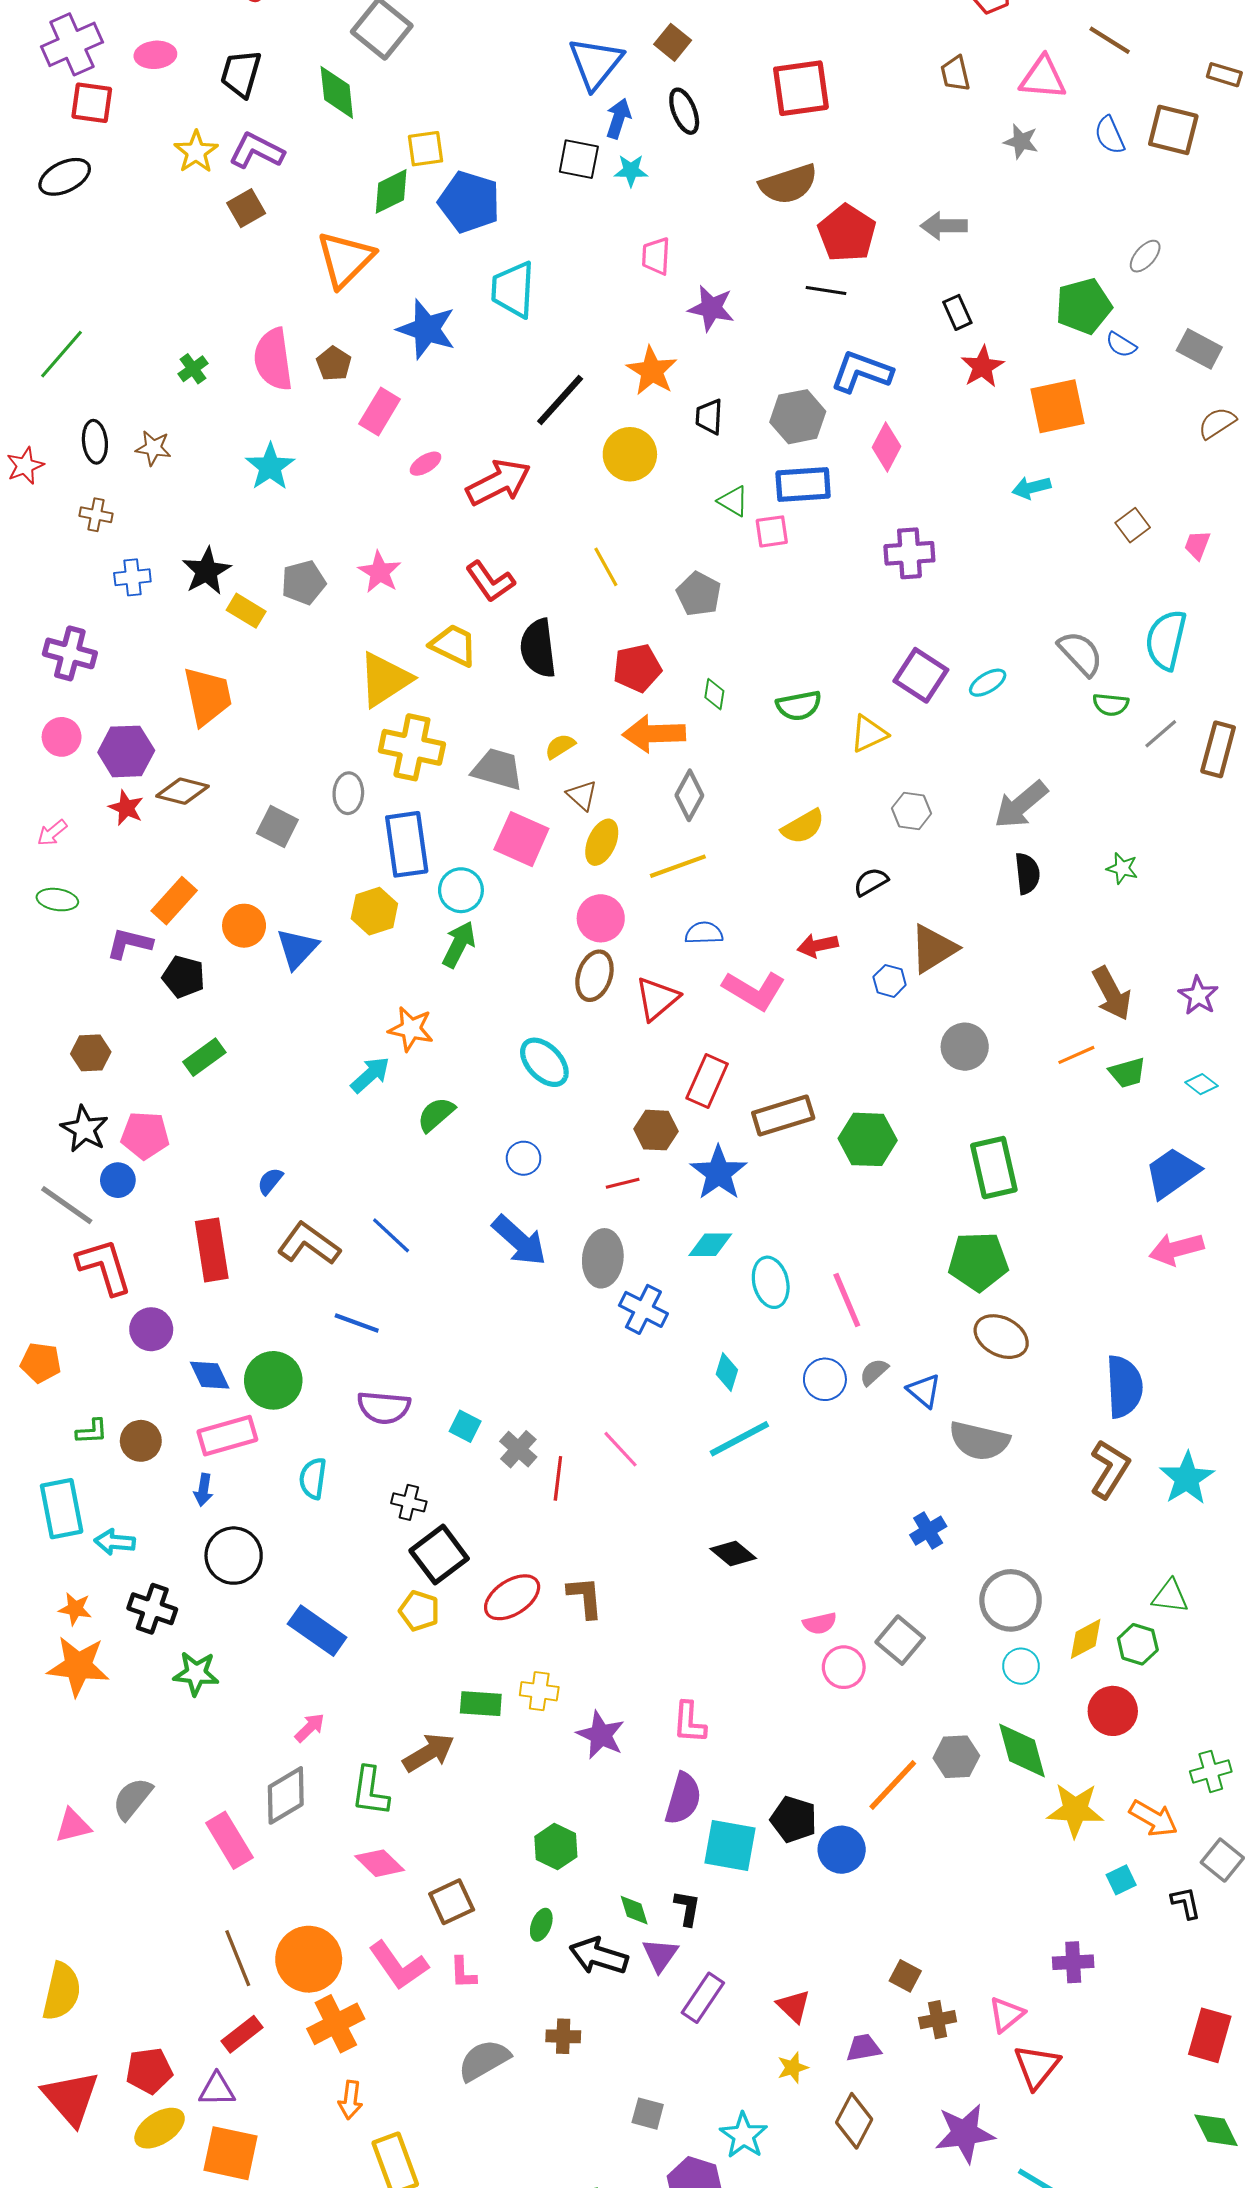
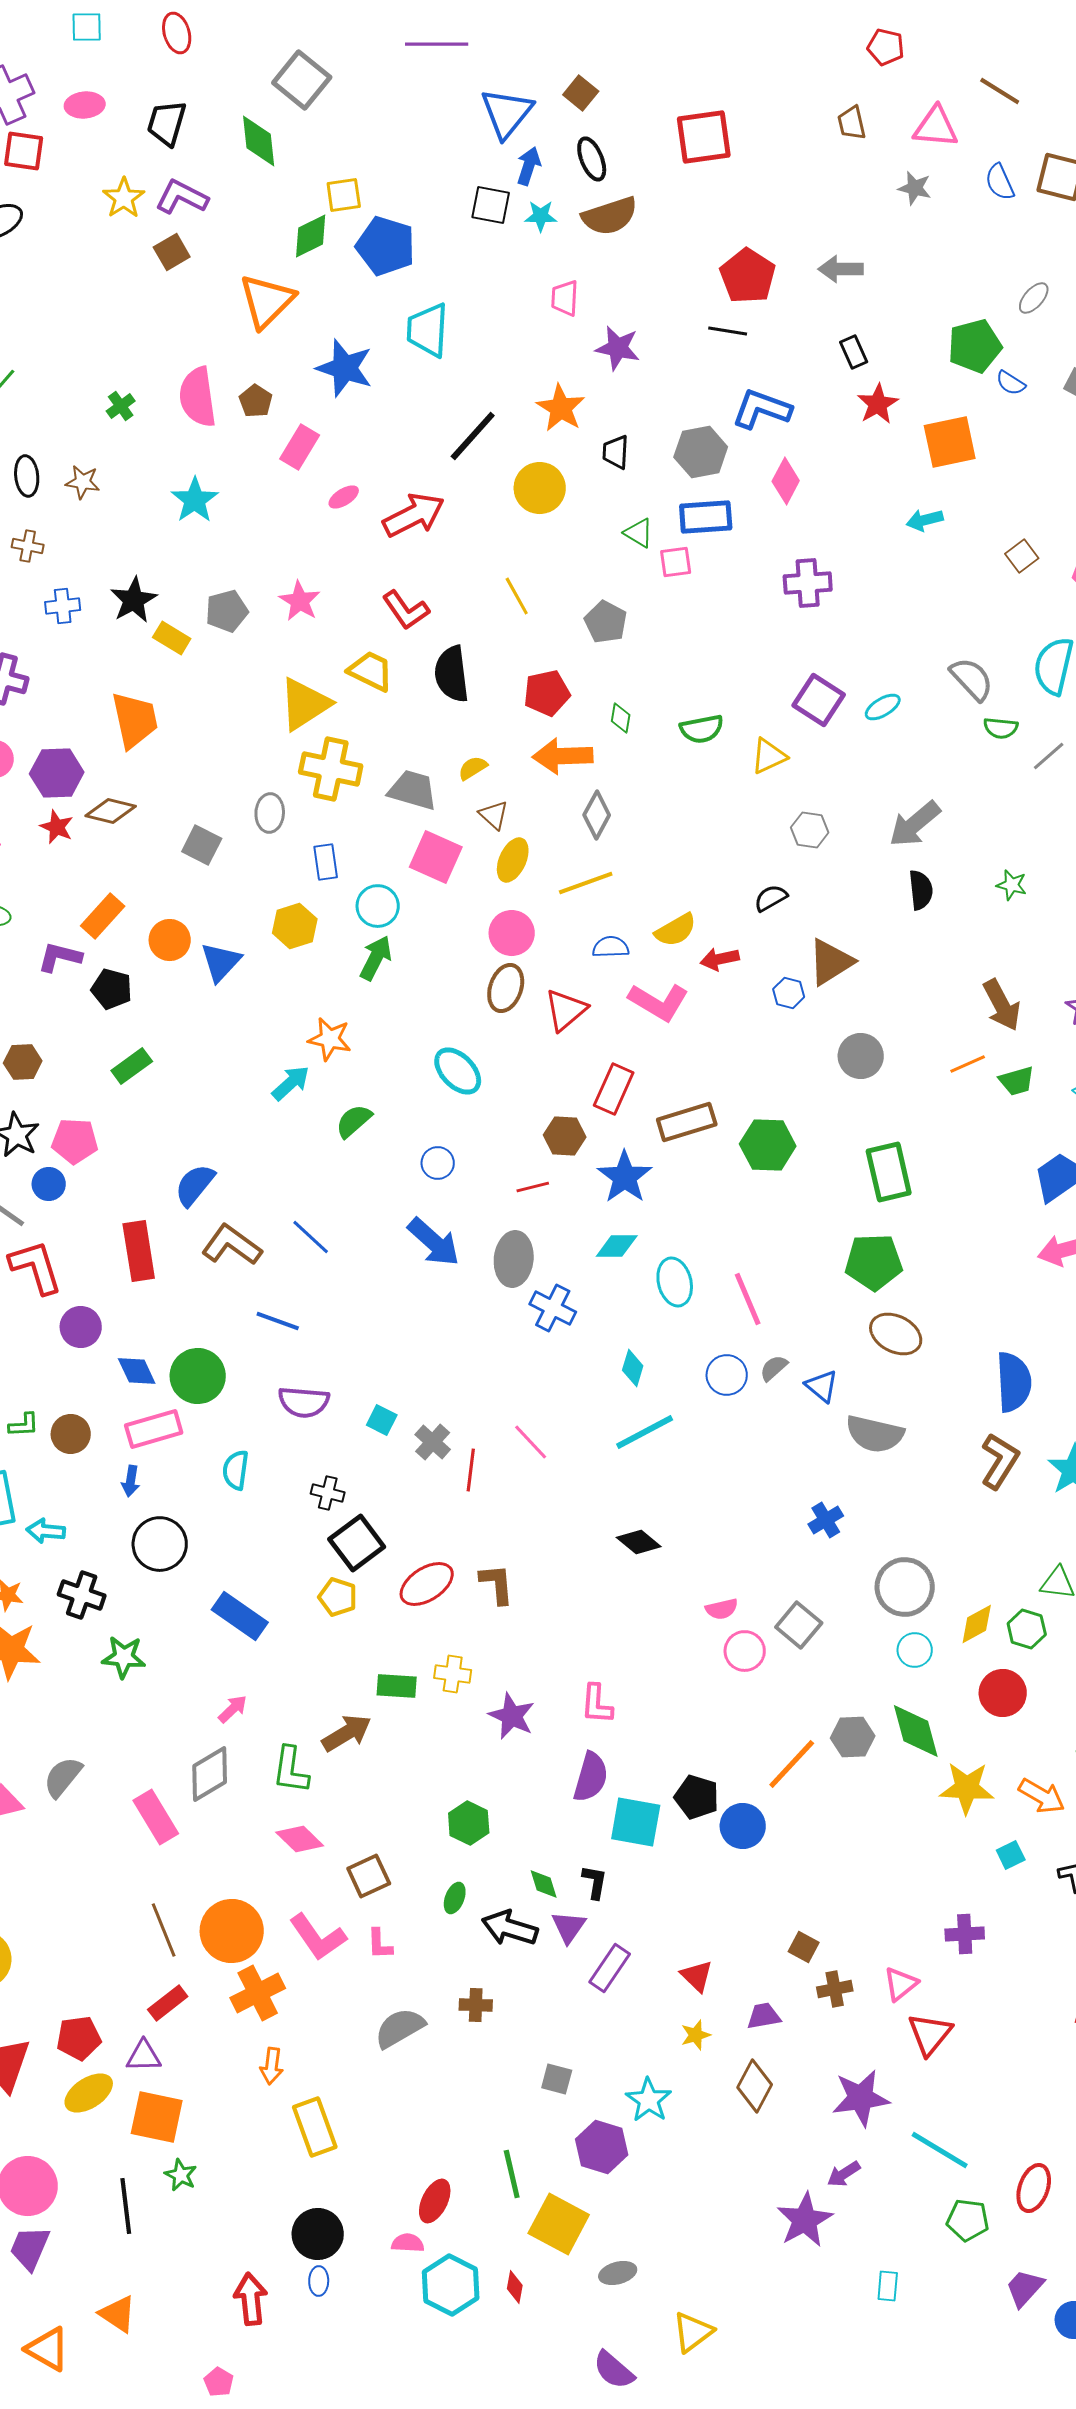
brown semicircle: (788, 184) -> (610, 216), moved
yellow semicircle: (803, 827) -> (676, 930), moved
blue rectangle: (407, 844) -> (326, 862), size x0.6
blue semicircle: (270, 1181) -> (195, 1185), size x1.6

